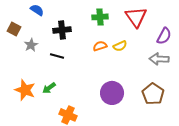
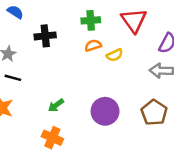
orange semicircle: (100, 46) -> (93, 45), moved
black line: (57, 56) -> (13, 78), moved
green arrow: (49, 88) -> (56, 105), moved

